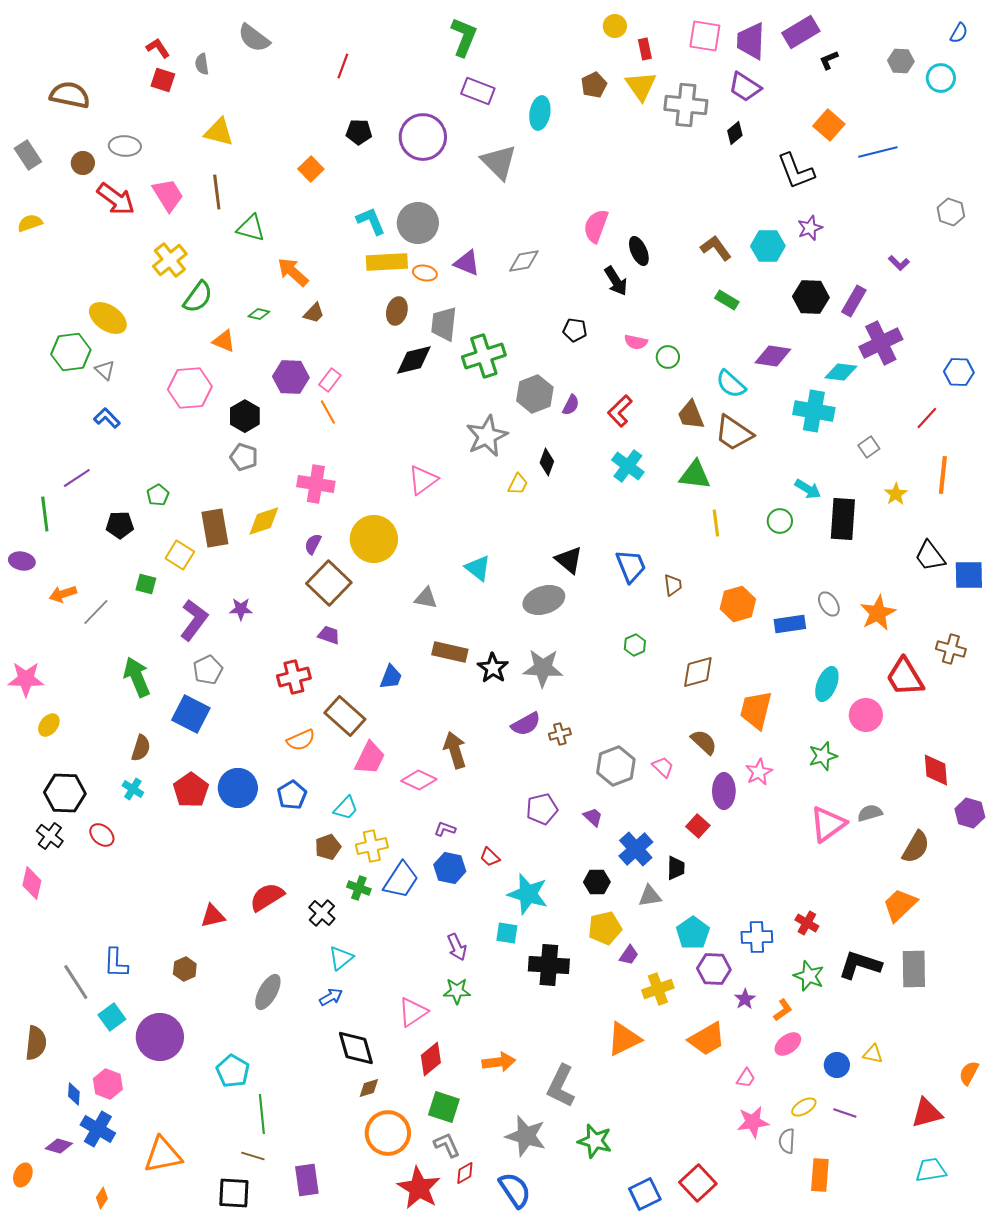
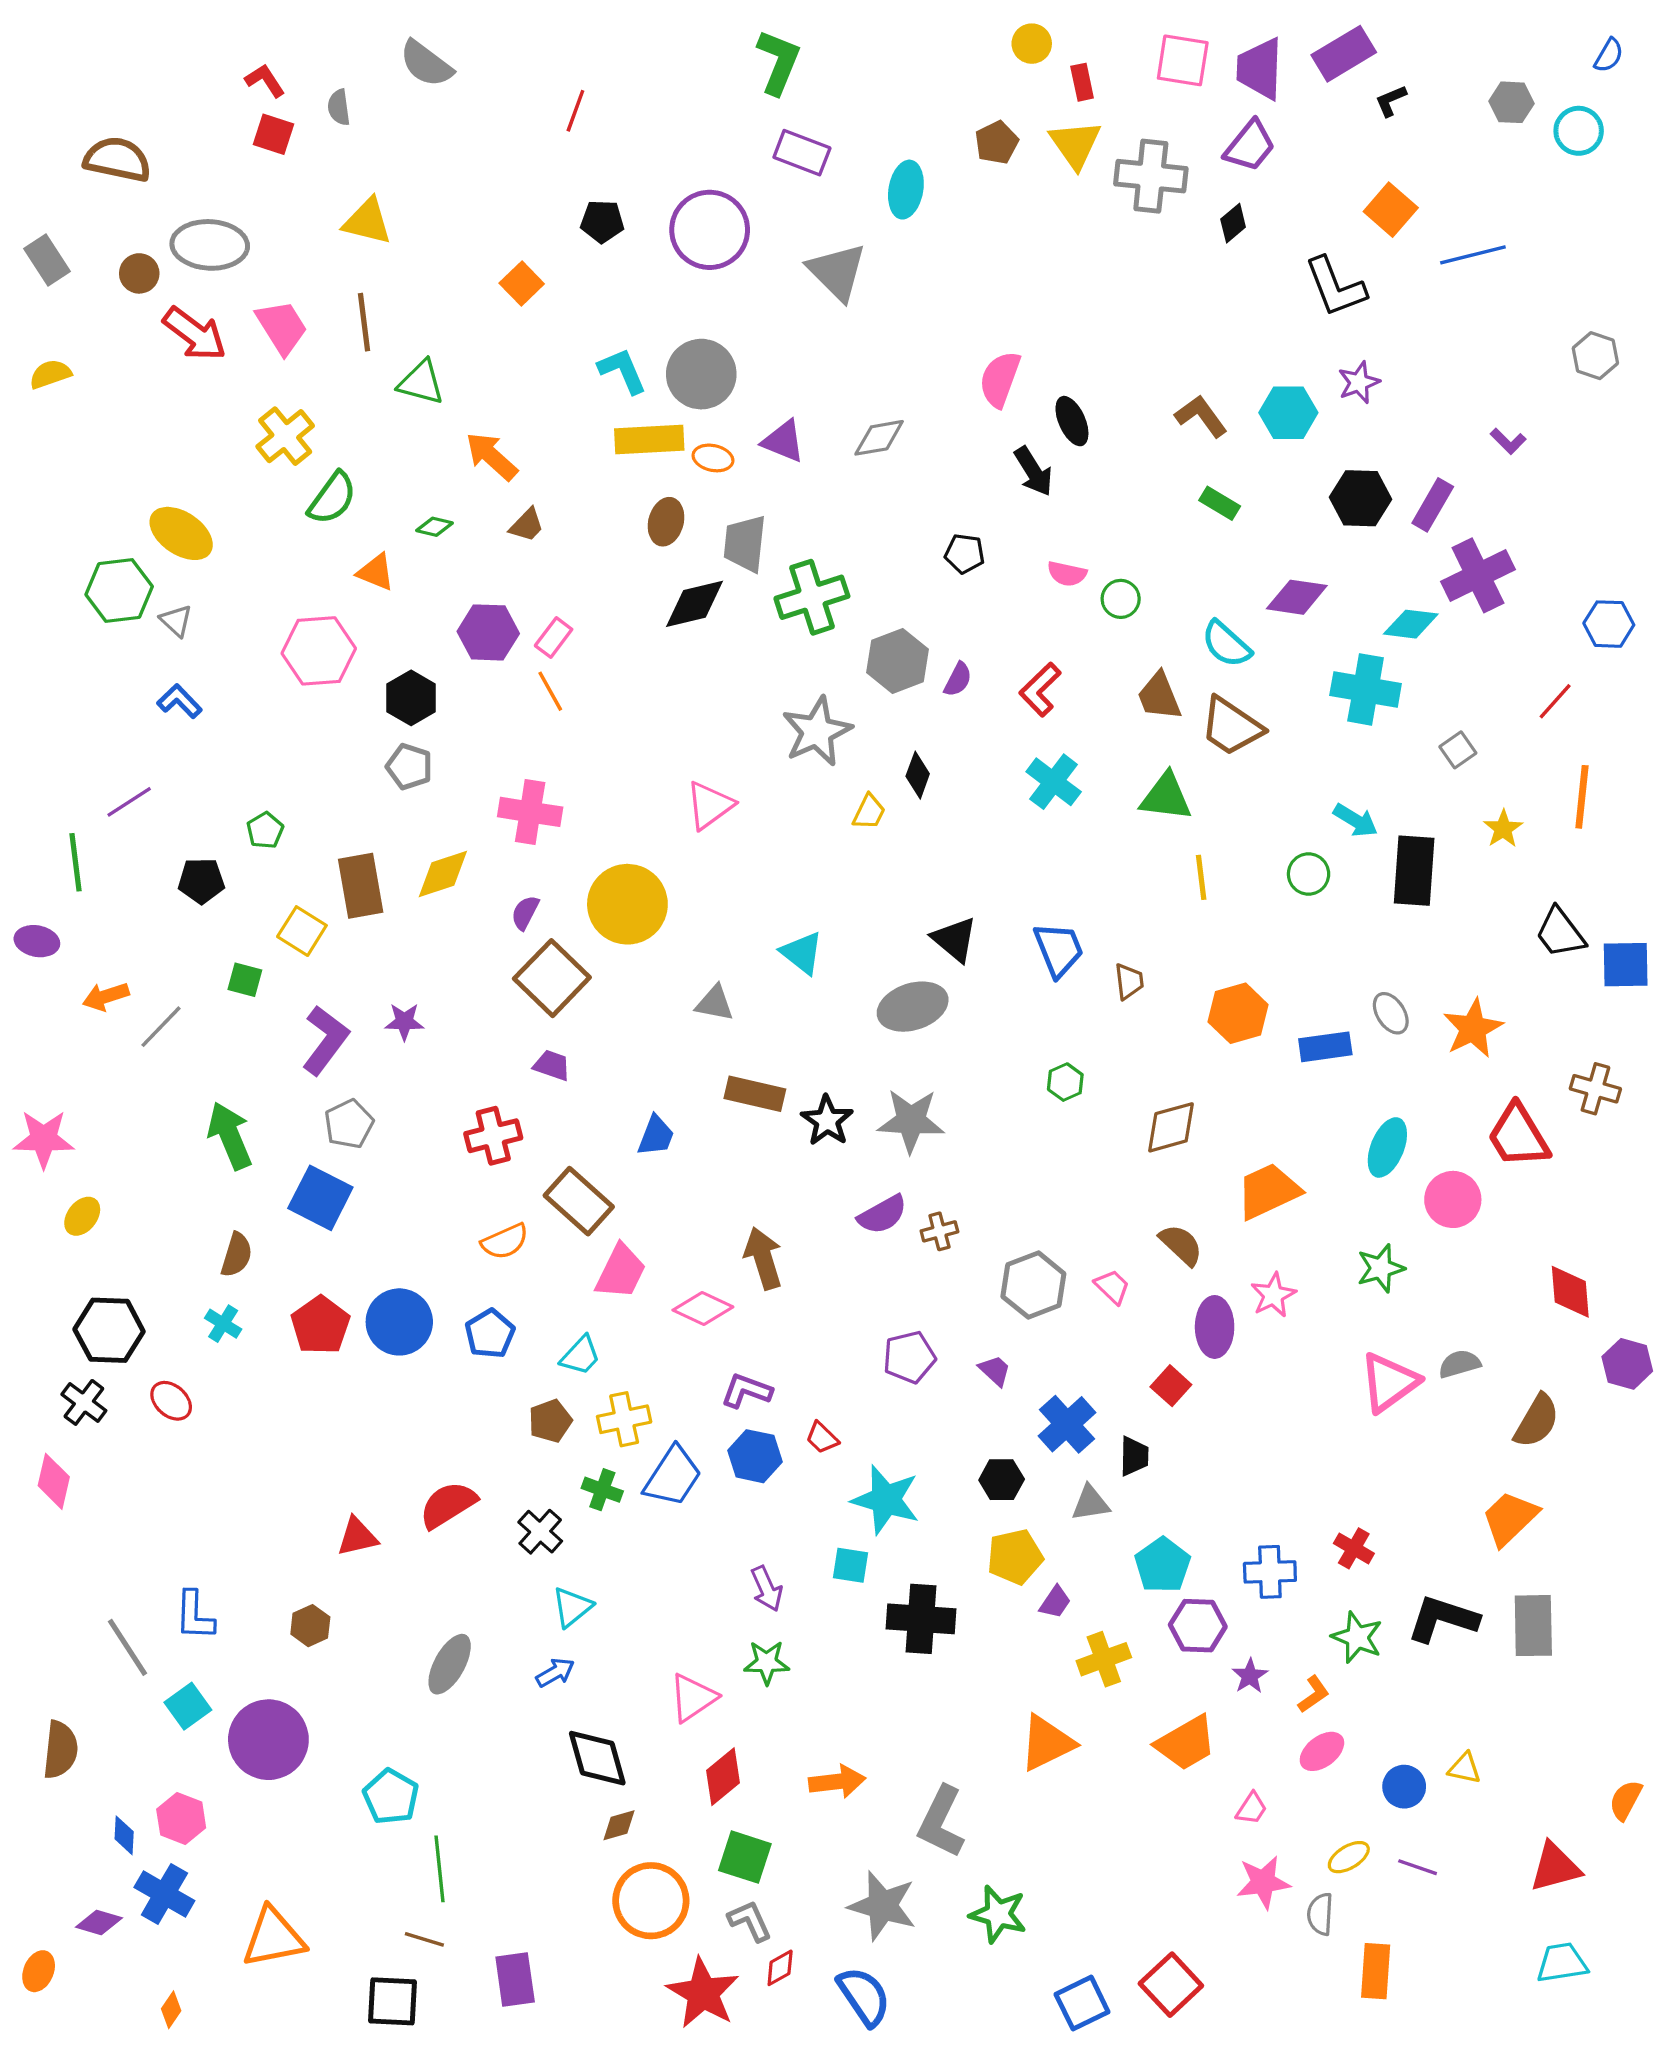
purple trapezoid: (745, 87) -> (1250, 146), turned -84
gray ellipse: (125, 146) -> (210, 245), size x1.4
orange trapezoid: (756, 710) -> (1268, 1191), turned 51
purple L-shape: (445, 829) -> (747, 1391), size x1.4

